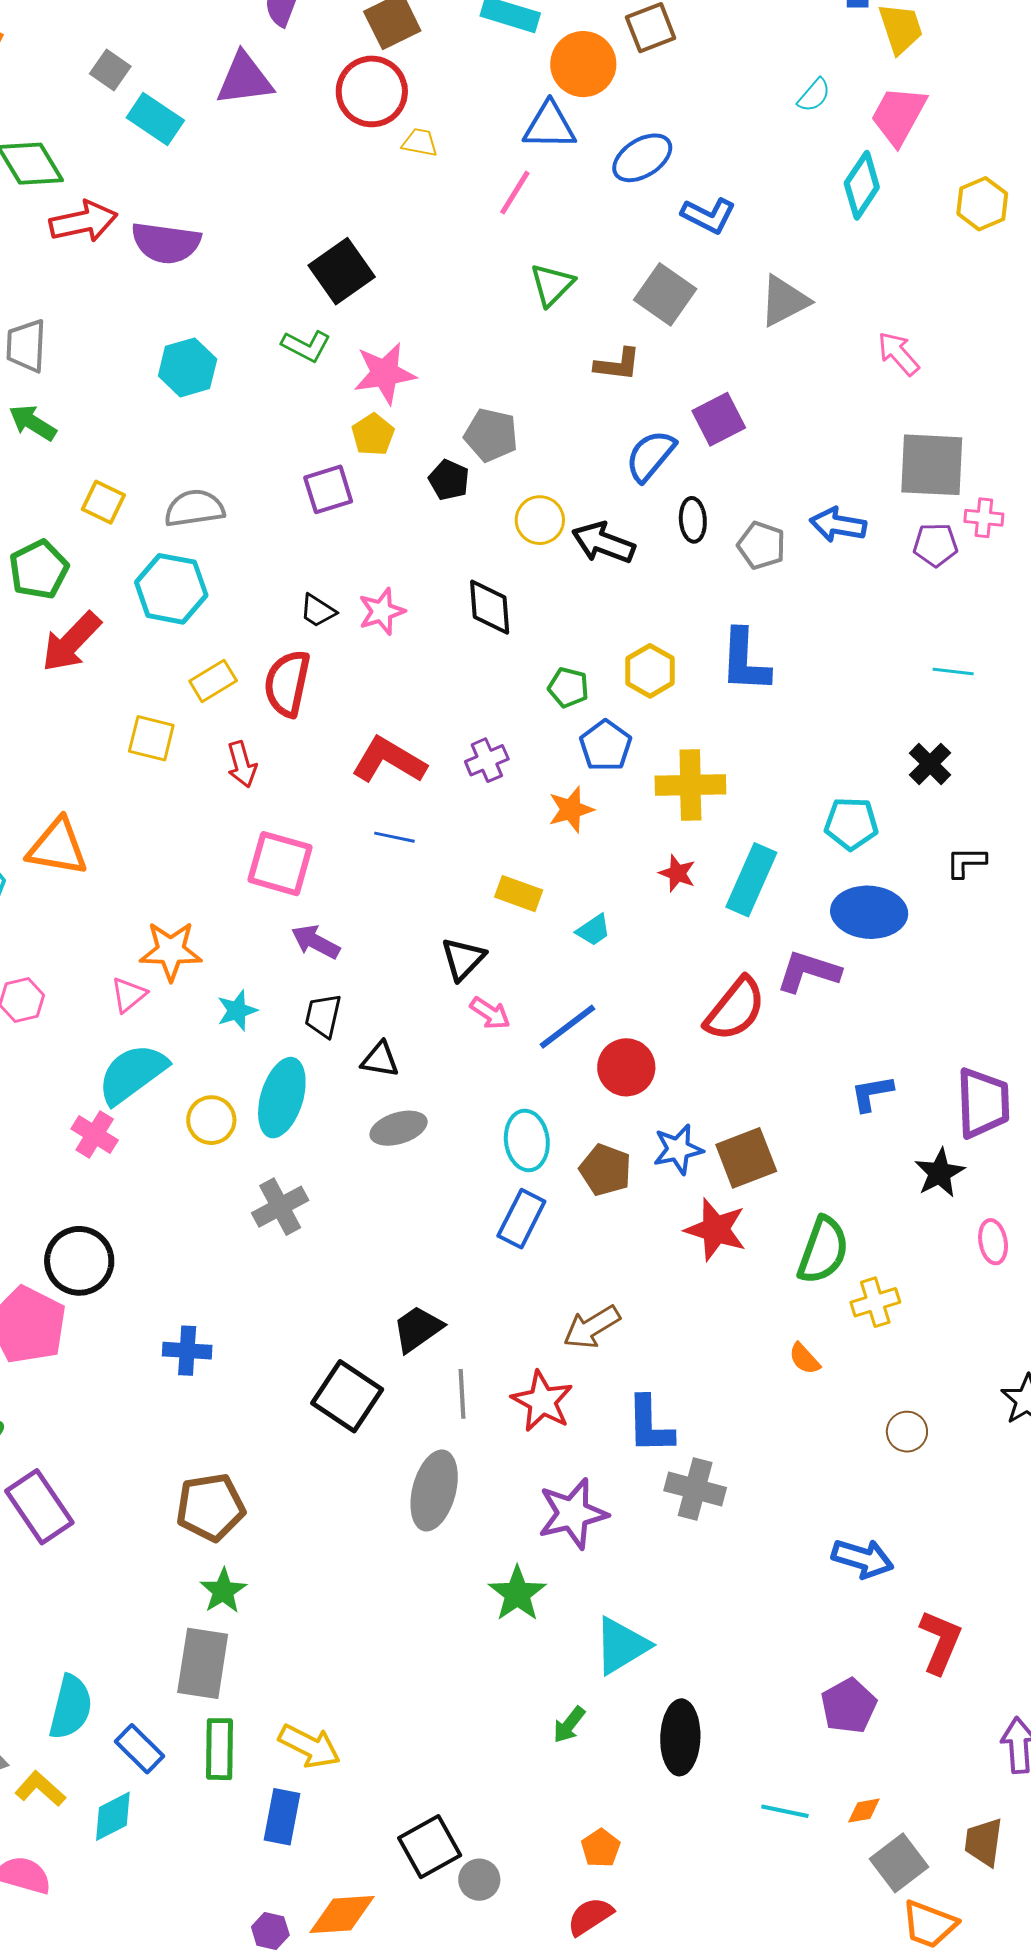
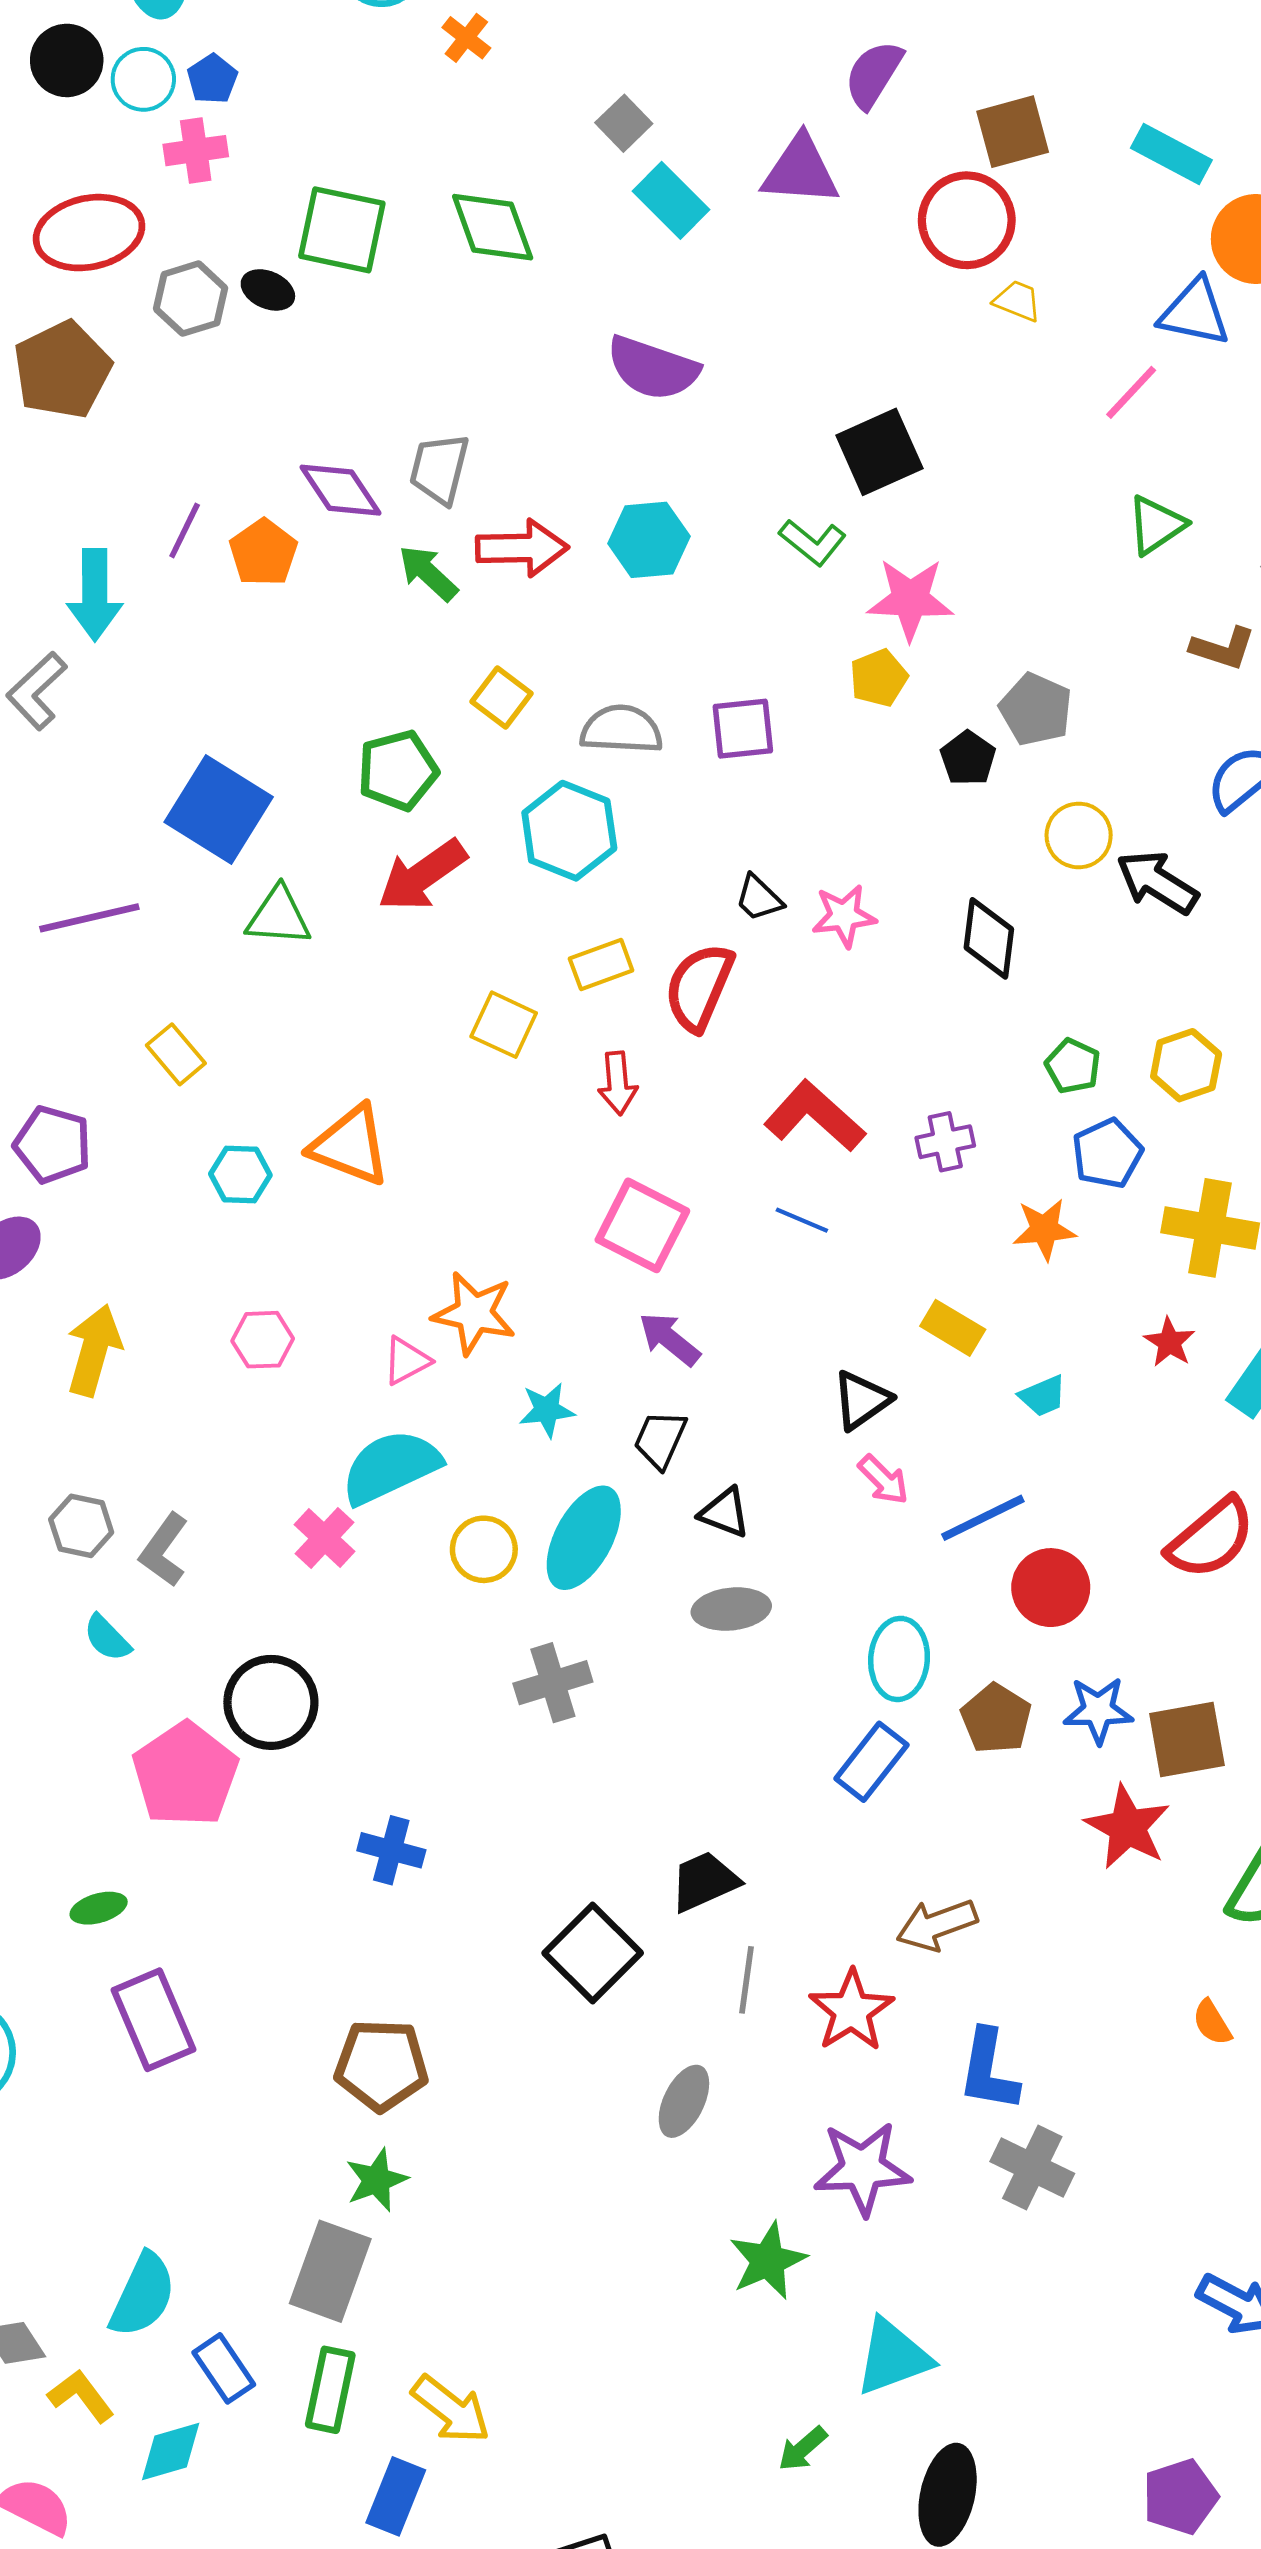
red arrow: (83, 222) -> (522, 548), moved
purple square: (328, 489) -> (743, 729), moved
gray ellipse: (434, 1490) -> (684, 2101), size x0.7

